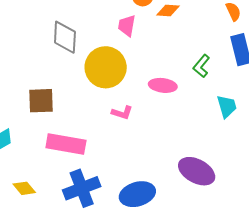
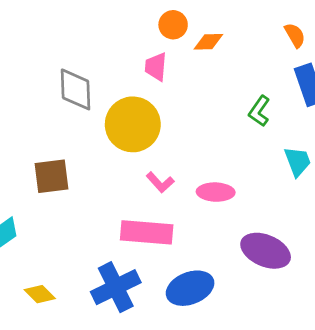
pink ellipse: (163, 85) -> (216, 192), moved
pink L-shape: (122, 113) -> (160, 182), turned 35
pink rectangle: (66, 144) -> (147, 232), moved

